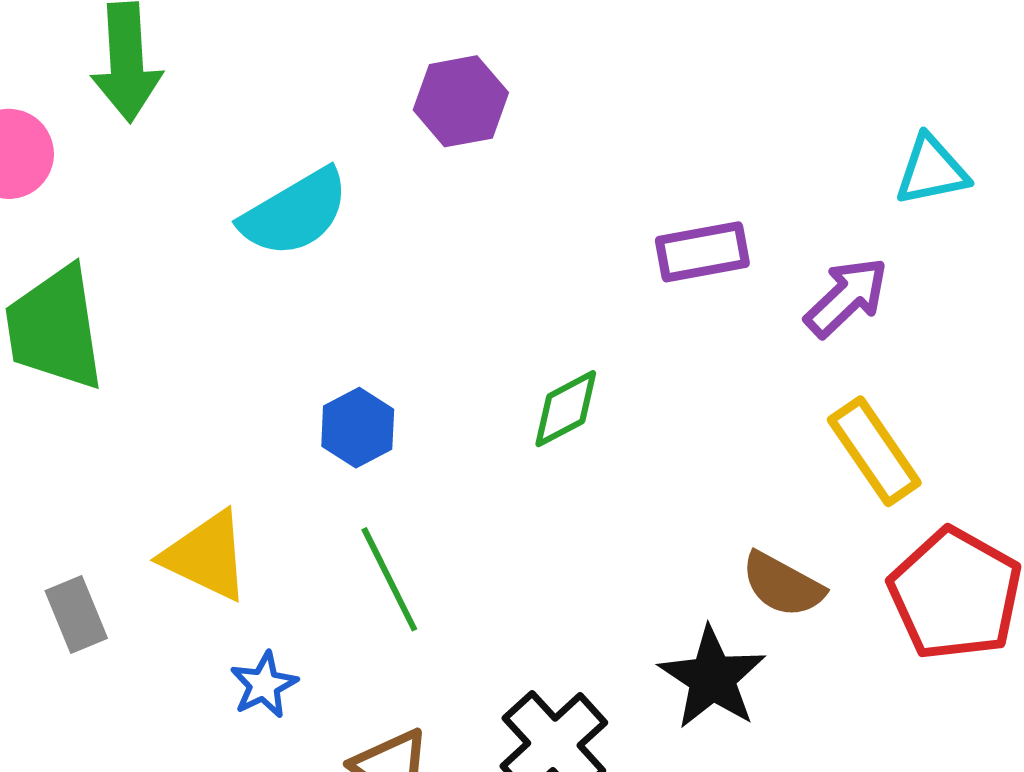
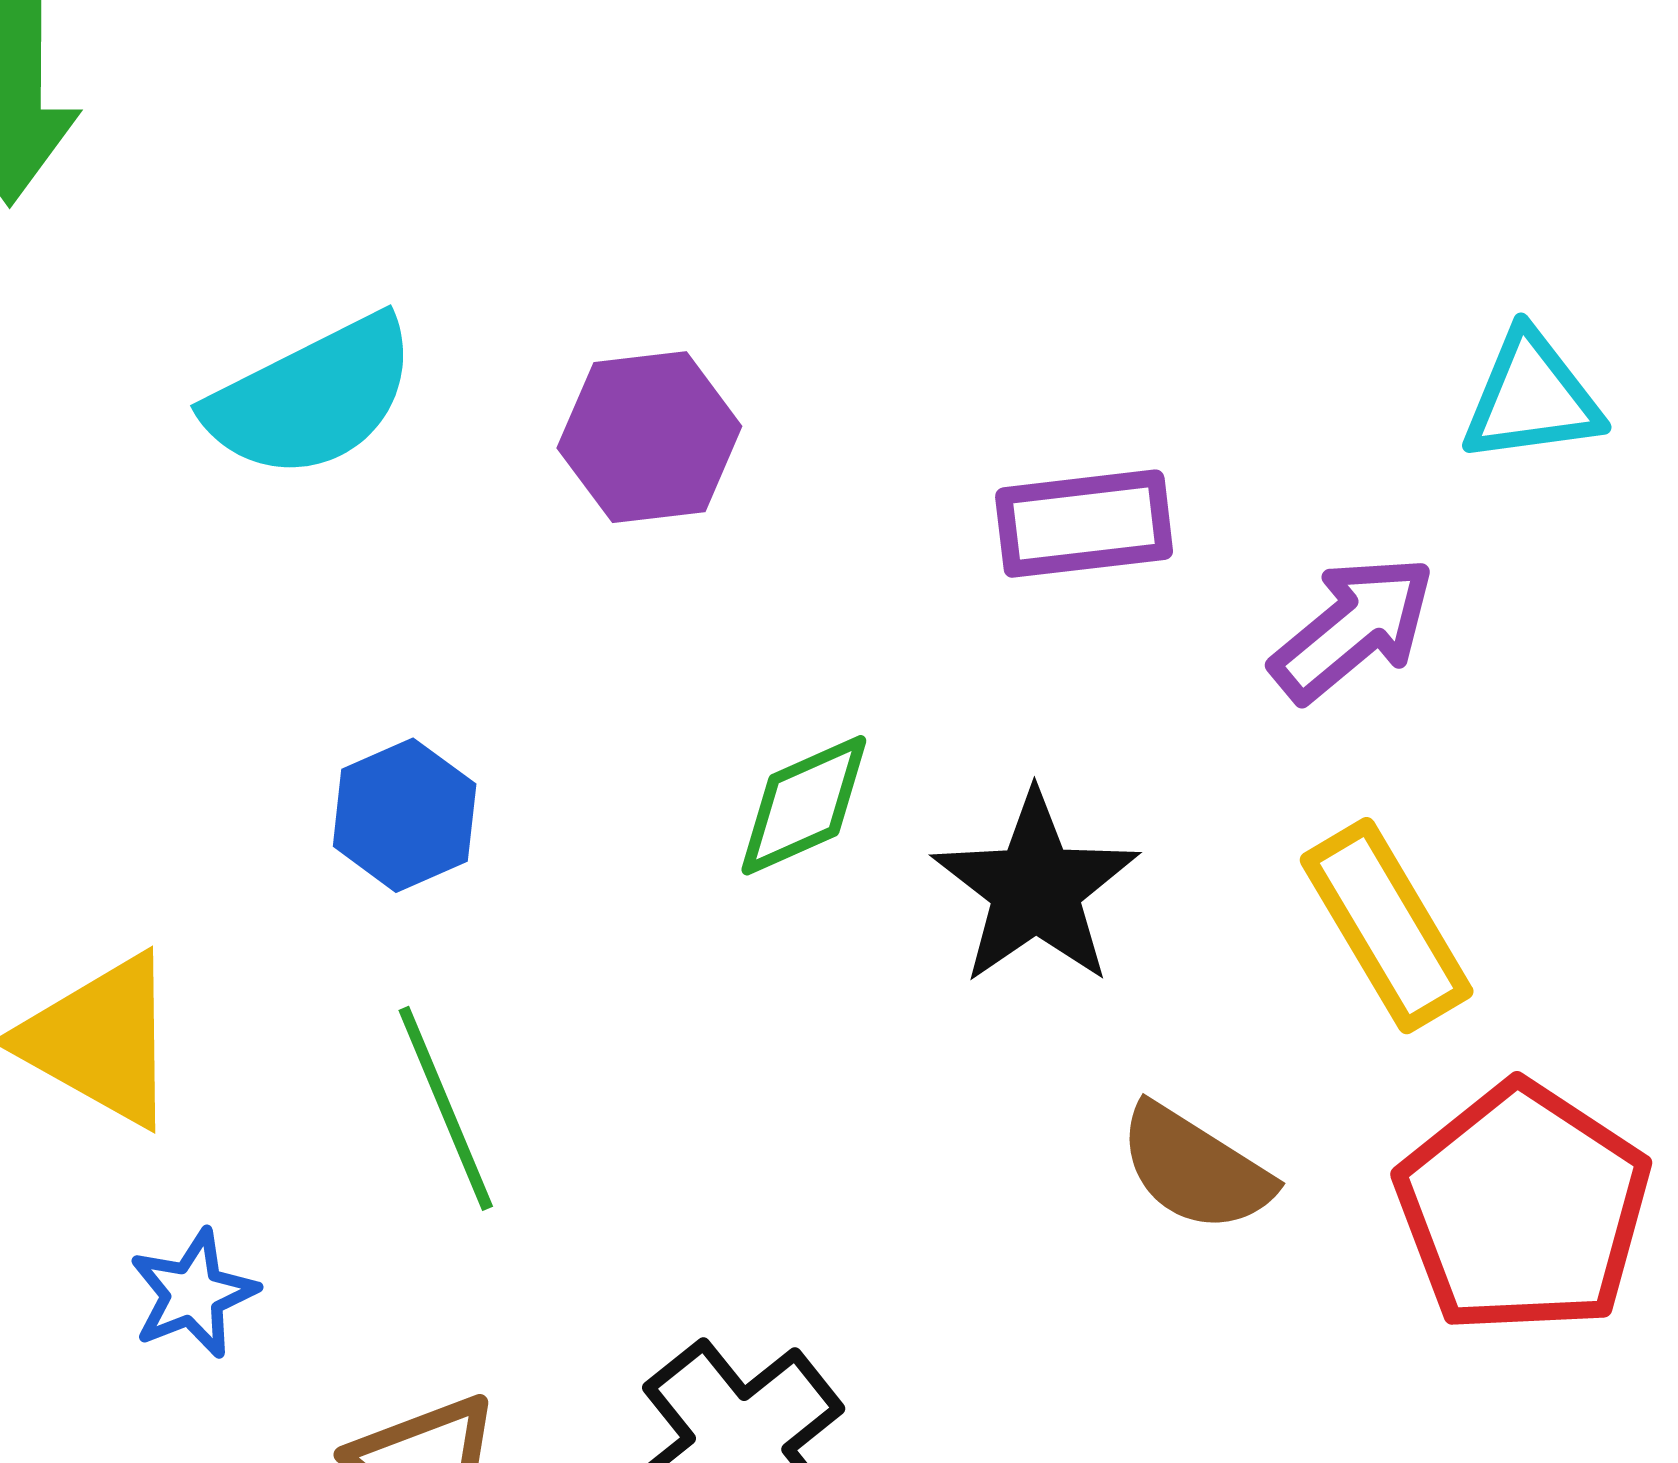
purple hexagon: (461, 101) -> (649, 437), moved
black star: (712, 678) -> (1036, 888), moved

